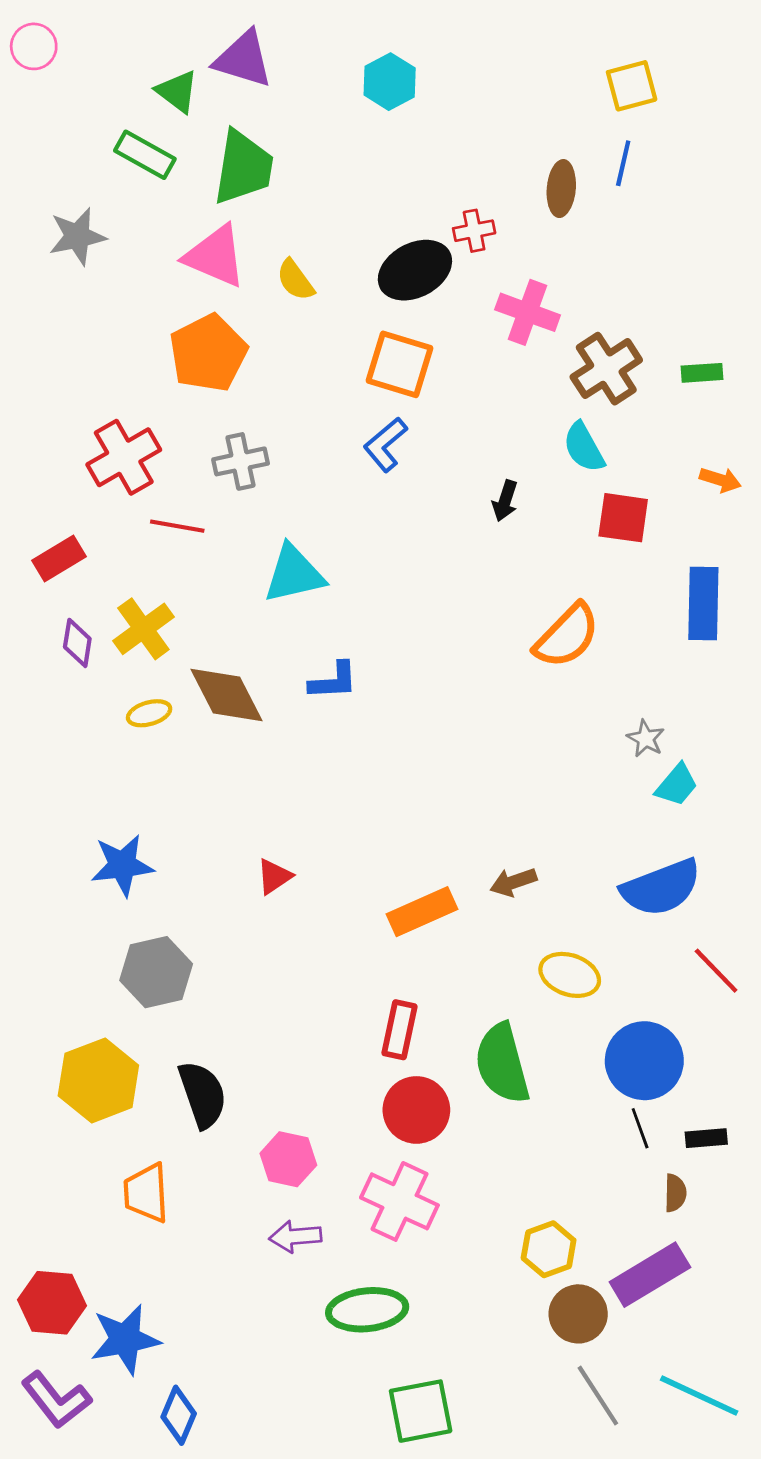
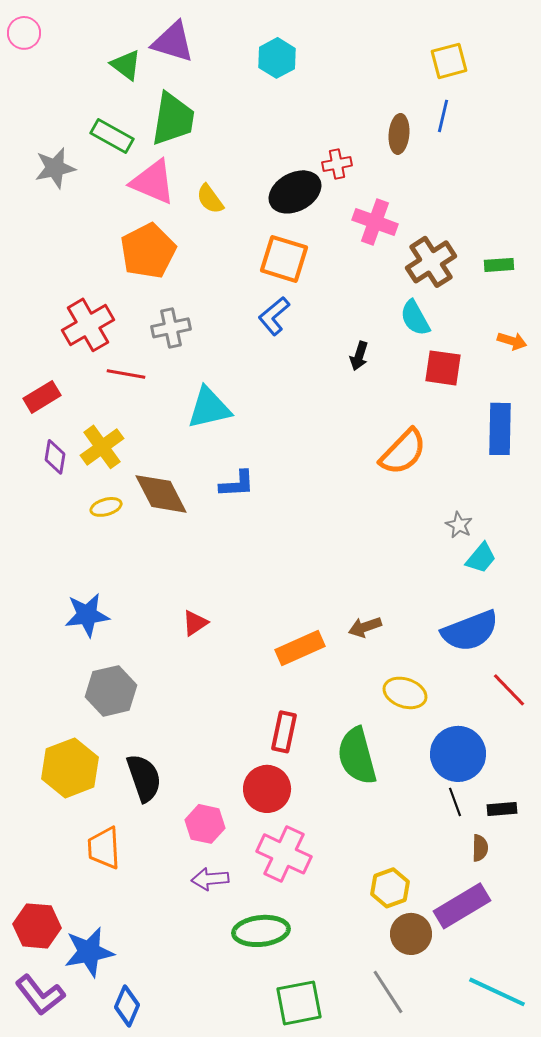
green rectangle: (145, 155) -> (112, 136), moved
red circle: (416, 1110) -> (267, 789), moved
gray line: (598, 1396) -> (388, 992), moved

